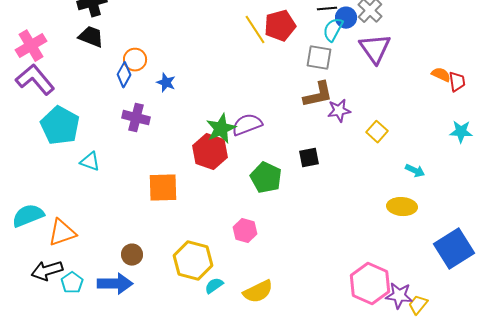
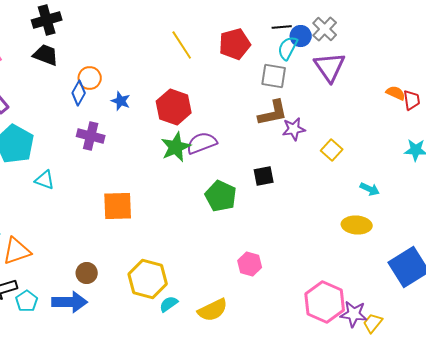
yellow line: (255, 30) -> (182, 45), moved
red hexagon: (210, 152) -> (174, 107), moved
pink hexagon: (245, 231) -> (250, 264), moved

